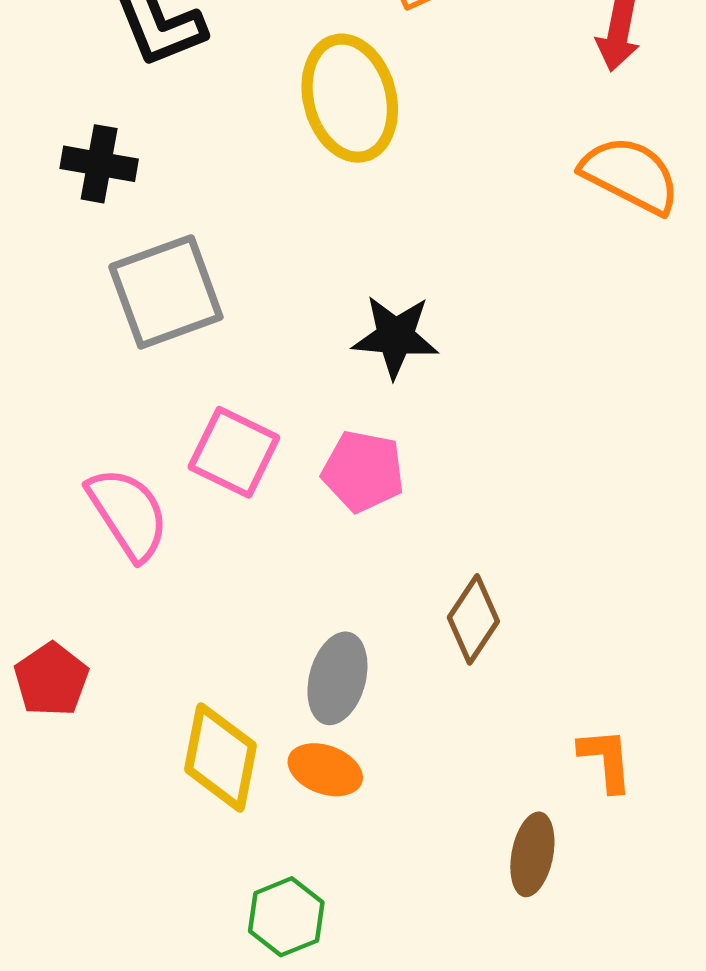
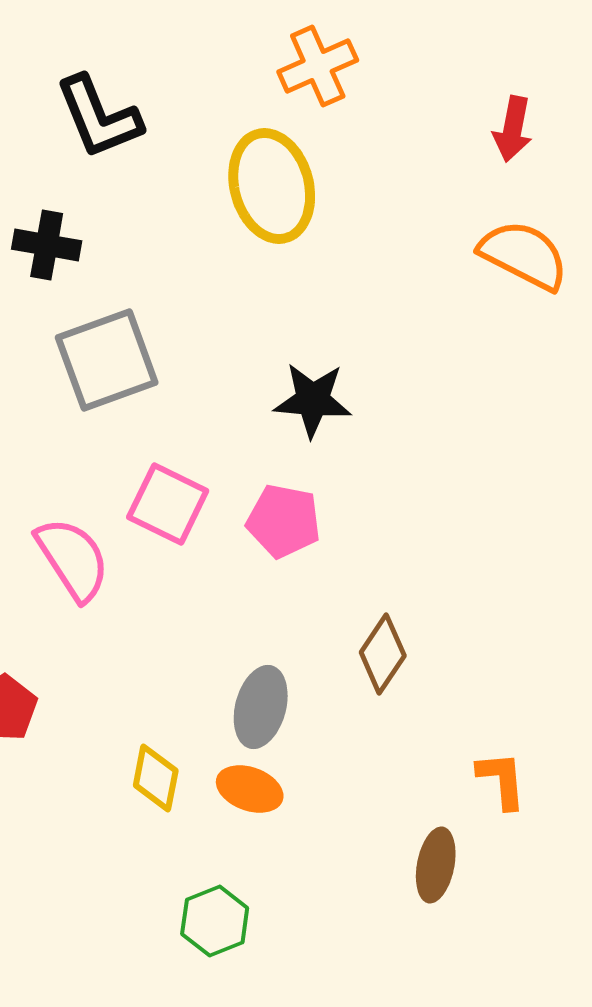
yellow diamond: (221, 757) -> (156, 778), size x0.7

